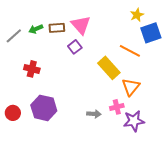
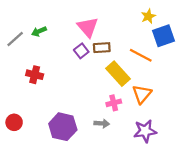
brown rectangle: (57, 28) -> (102, 48), moved
pink cross: (117, 107) -> (114, 103), moved
purple hexagon: (44, 108) -> (63, 127), moved

